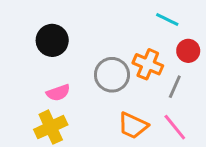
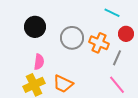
gray circle: (112, 75) -> (72, 38), moved
pink semicircle: (58, 93) -> (39, 62), turned -63
orange trapezoid: (133, 126) -> (63, 84), moved

